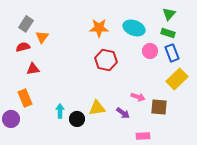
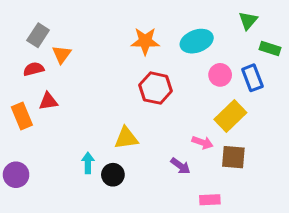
cyan ellipse: (134, 28) -> (197, 41), turned -40
green rectangle: (168, 33) -> (270, 48), moved
yellow rectangle: (177, 79) -> (230, 116), moved
orange rectangle: (25, 98) -> (22, 116), moved
yellow triangle: (97, 108) -> (126, 138), moved

